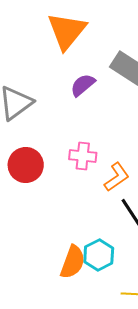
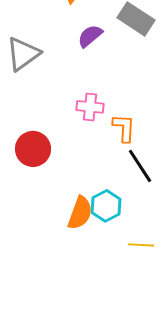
red circle: (26, 165) -> (33, 149), moved
orange L-shape: (117, 177) -> (124, 128), turned -52

